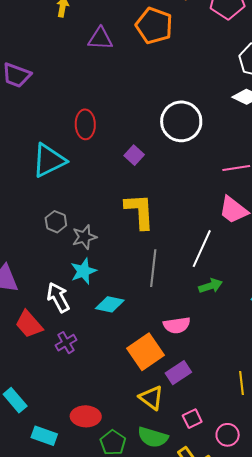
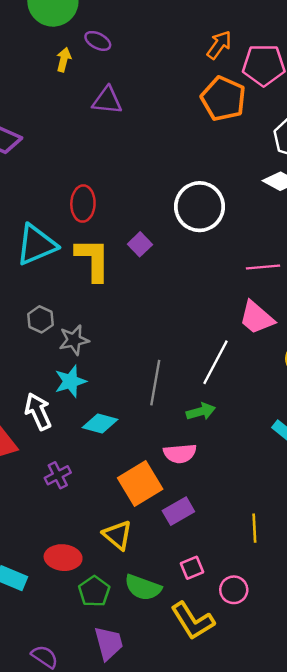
orange pentagon: (154, 26) -> (223, 99), moved
yellow L-shape: (140, 211) -> (93, 260), moved
green arrow: (211, 286) -> (201, 411), moved
purple cross: (66, 343) -> (58, 475), moved
yellow triangle: (151, 398) -> (118, 535), moved

